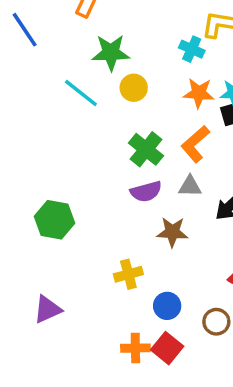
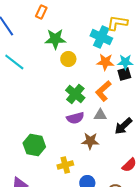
cyan cross: (192, 49) -> (101, 37), size x1.5
cyan line: (81, 93) -> (14, 62), moved
green hexagon: (55, 220) -> (34, 145), moved

